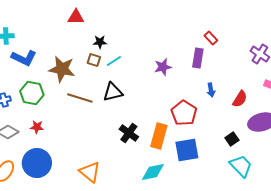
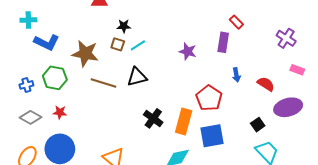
purple star: (163, 67) -> (188, 51), turned 30
red semicircle: (240, 99) -> (266, 84), turned -90

